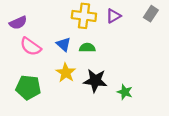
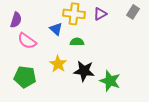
purple semicircle: (18, 23) -> (16, 20), turned -49
blue triangle: (63, 44) -> (56, 29), moved
green star: (125, 92) -> (110, 81), size x1.5

